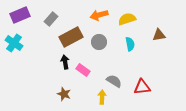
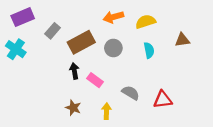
gray rectangle: (51, 19) -> (53, 31), moved
yellow arrow: (102, 97) -> (106, 111), moved

